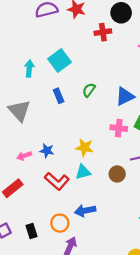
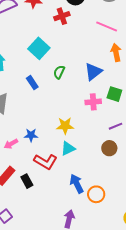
cyan square: (60, 61) -> (39, 48), moved
brown circle: (117, 174) -> (109, 148), moved
blue arrow: (85, 211) -> (77, 184), turned 84
orange circle: (60, 223) -> (96, 194), moved
black rectangle: (32, 231) -> (27, 181), moved

